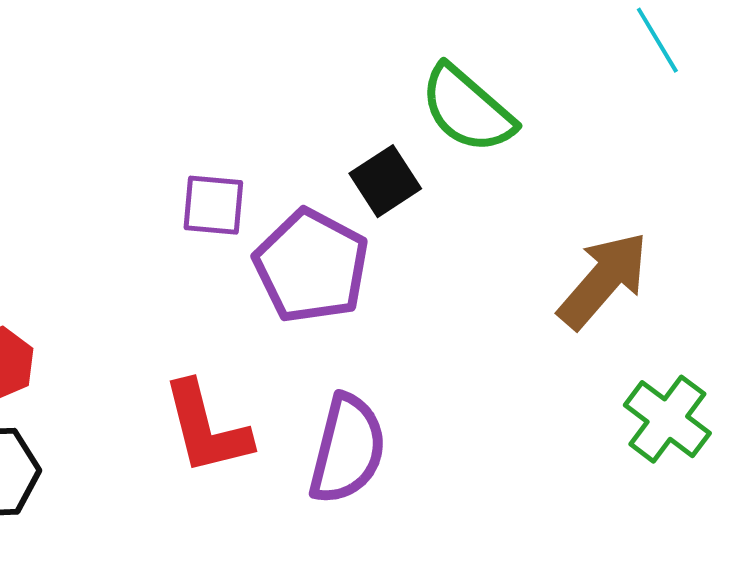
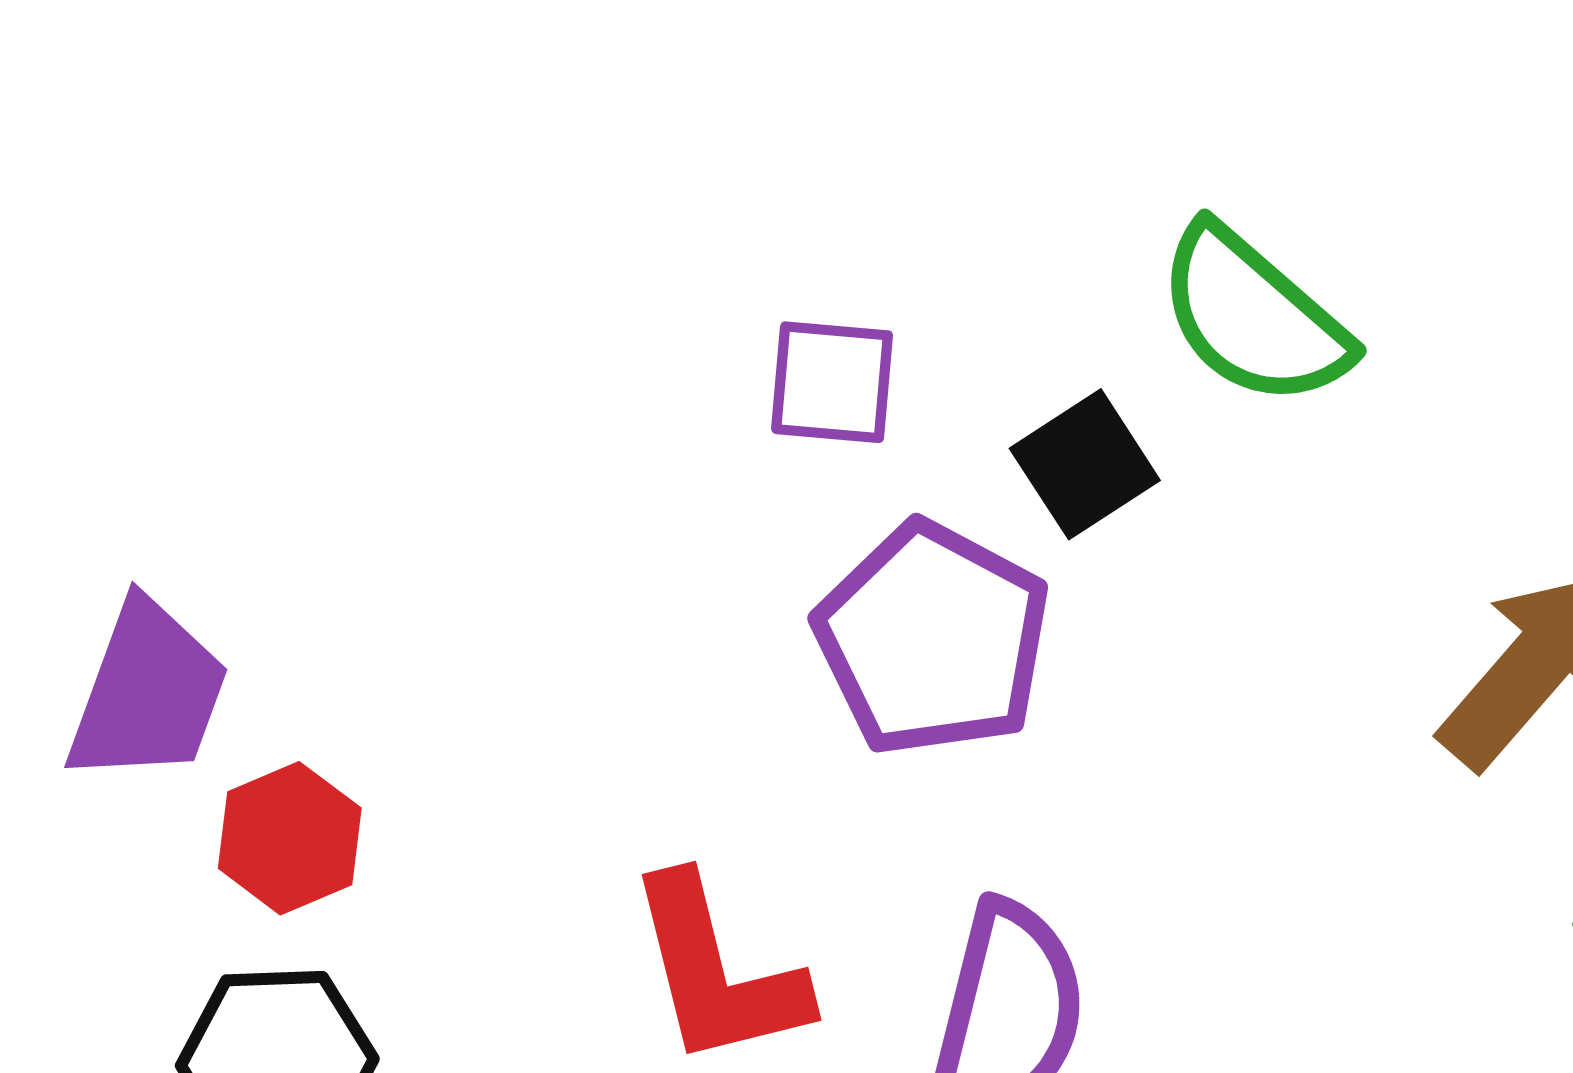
purple square: (213, 205) -> (832, 382), moved

